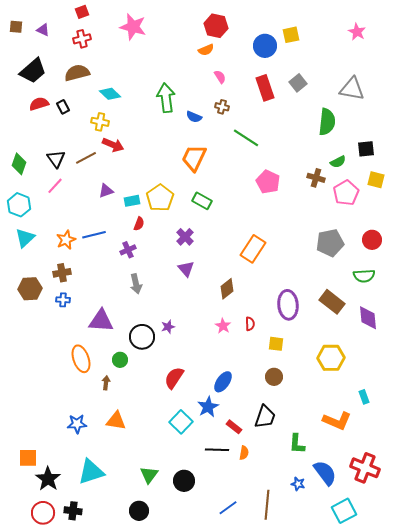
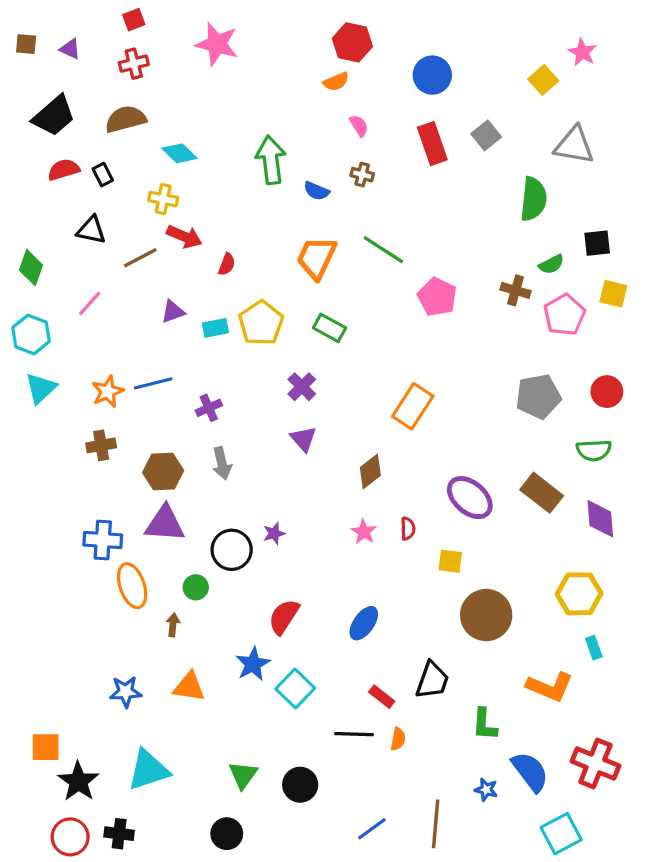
yellow square: (291, 35) -> (543, 80), moved, turned -30
green line: (246, 138) -> (383, 250), moved
black triangle: (56, 159) -> (91, 230), moved, turned -42
red semicircle: (139, 224) -> (227, 264), moved
brown hexagon: (30, 289) -> (163, 471), moved
blue cross: (63, 300) -> (103, 540), moved, size x1.6
purple ellipse: (288, 305) -> (470, 498), turned -44
yellow hexagon: (331, 358) -> (579, 594), moved
brown circle: (274, 377) -> (486, 615), moved, size x1.8
blue star: (208, 407) -> (253, 664), moved

